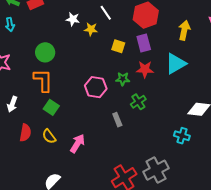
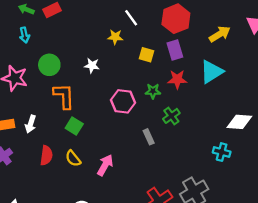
white star: (73, 19) -> (92, 66), moved
yellow arrow: (184, 30) -> (220, 34), turned 48
green circle: (45, 52) -> (49, 65), moved

